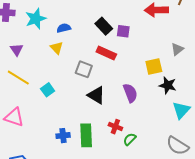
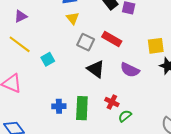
yellow triangle: (57, 48) -> (73, 18), moved
purple triangle: (17, 50) -> (21, 16), turned 32
red rectangle: (106, 53) -> (112, 39), moved
purple semicircle: (130, 93) -> (130, 70), turned 132

